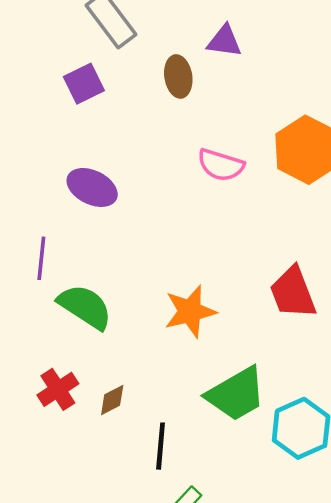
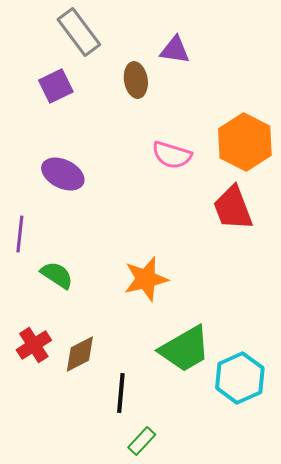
red trapezoid: (293, 293) -> (233, 208), moved
green semicircle: (85, 307) -> (57, 275), size x0.7
brown diamond: (112, 400) -> (80, 354), size x1.4

